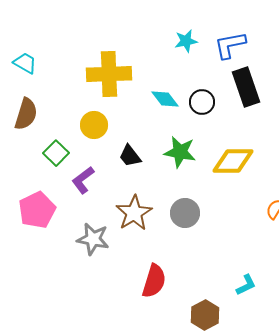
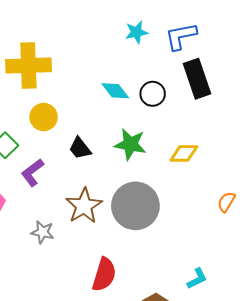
yellow cross: (109, 74) -> (28, 66), moved
yellow diamond: (233, 161) -> (184, 153), size x0.7
gray circle: (185, 213) -> (135, 206), size x1.6
gray star: (93, 239) -> (43, 232), size x0.7

